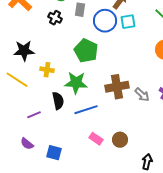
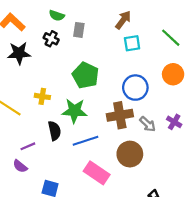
blue circle: (105, 21) -> (135, 88), moved
black star: (24, 51) -> (19, 53), moved
pink rectangle: (96, 139) -> (97, 173), size x1.6
brown circle: (120, 140) -> (130, 154), moved, size x1.5
purple semicircle: (27, 144) -> (20, 166), moved

